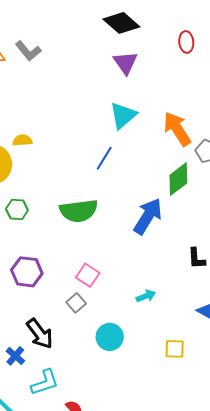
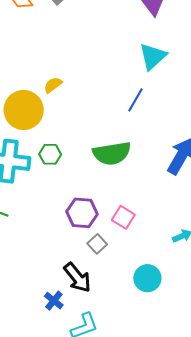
yellow semicircle: (22, 140) -> (53, 85), turned -30
purple hexagon: (27, 272) -> (82, 213), moved
gray square: (76, 303) -> (97, 244), moved

